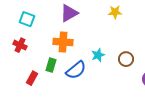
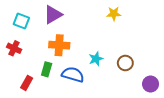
purple triangle: (69, 13) -> (53, 15), moved
blue semicircle: (76, 70) -> (73, 75), turned -125

